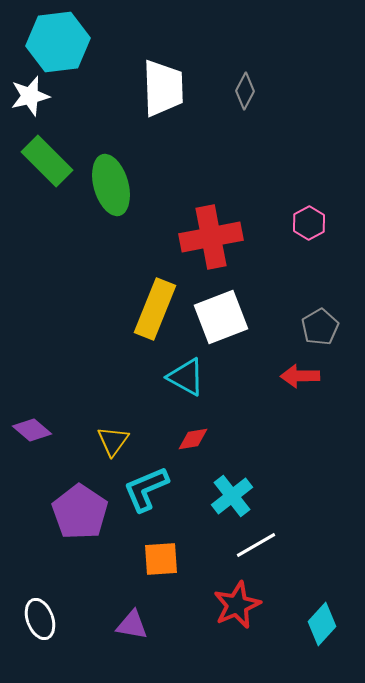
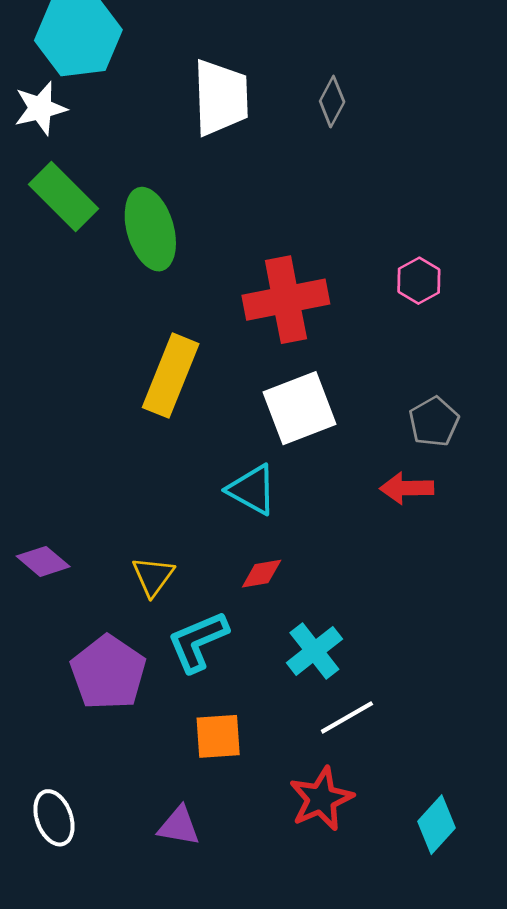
yellow rectangle: (155, 309) -> (171, 376), moved

